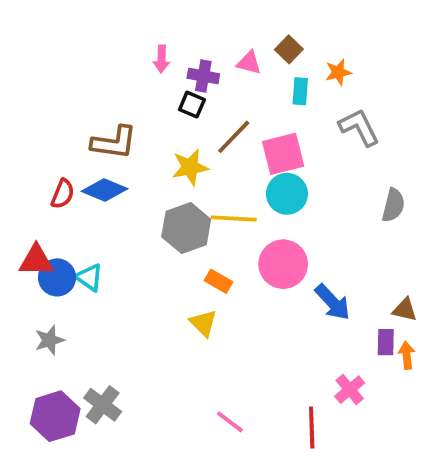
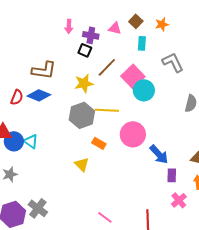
orange star: (338, 72) -> (162, 24), moved
pink square: (283, 154) -> (133, 76), turned -30
cyan circle: (287, 194) -> (144, 90), moved
yellow triangle: (203, 323) -> (82, 164), moved
purple rectangle: (386, 342) -> (172, 175), moved
pink cross: (350, 390) -> (179, 200), moved

